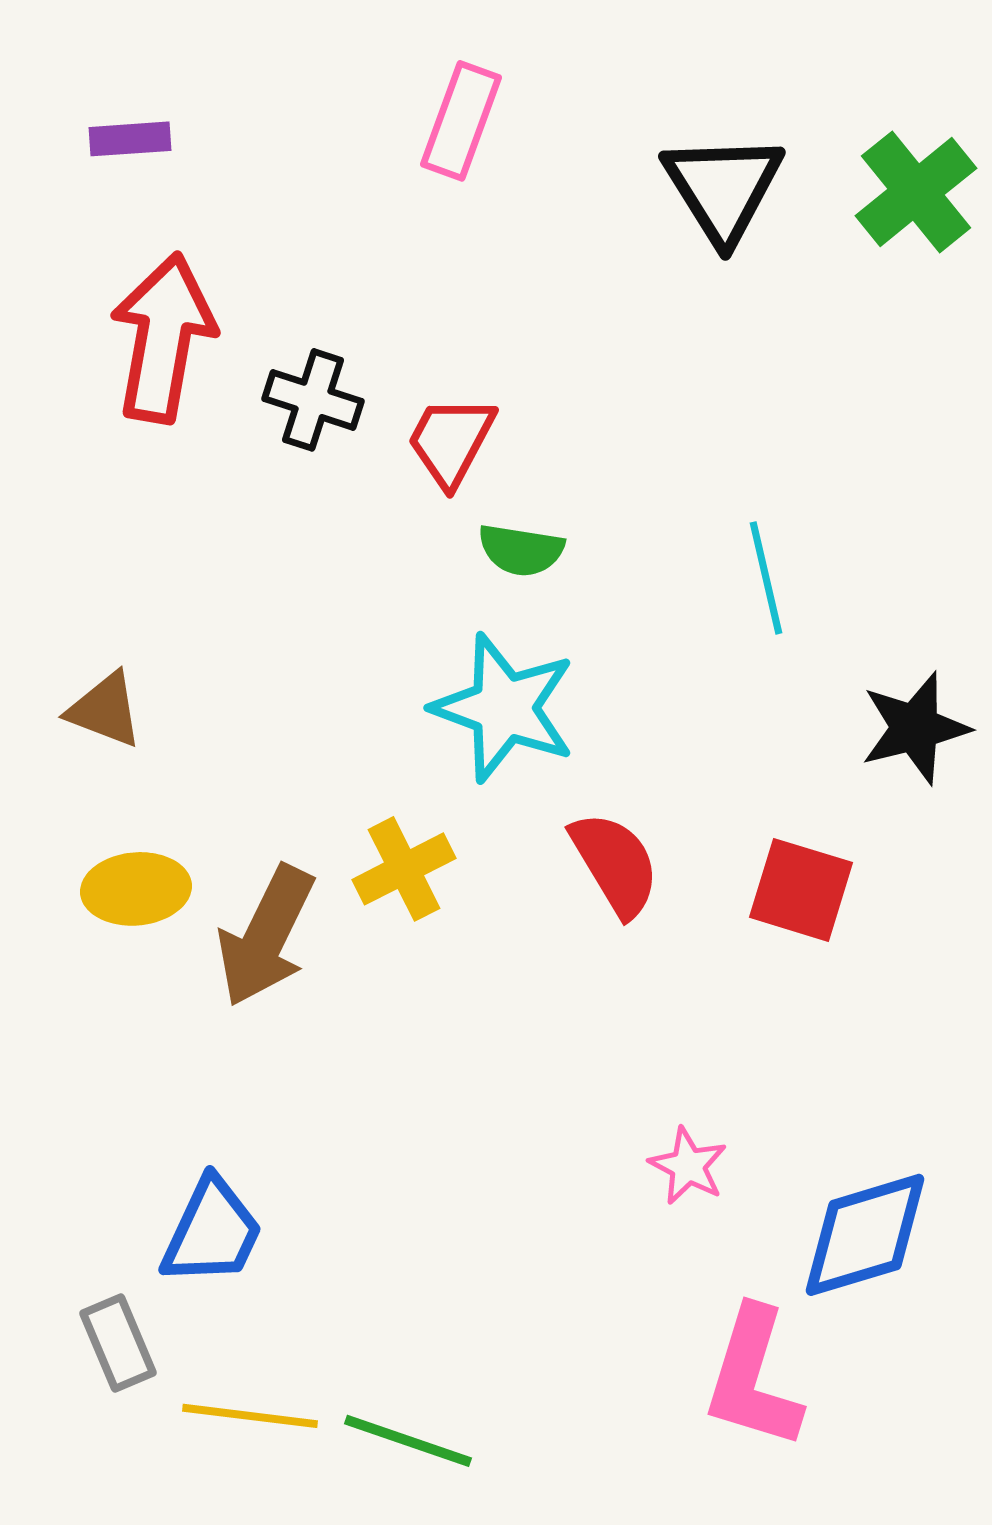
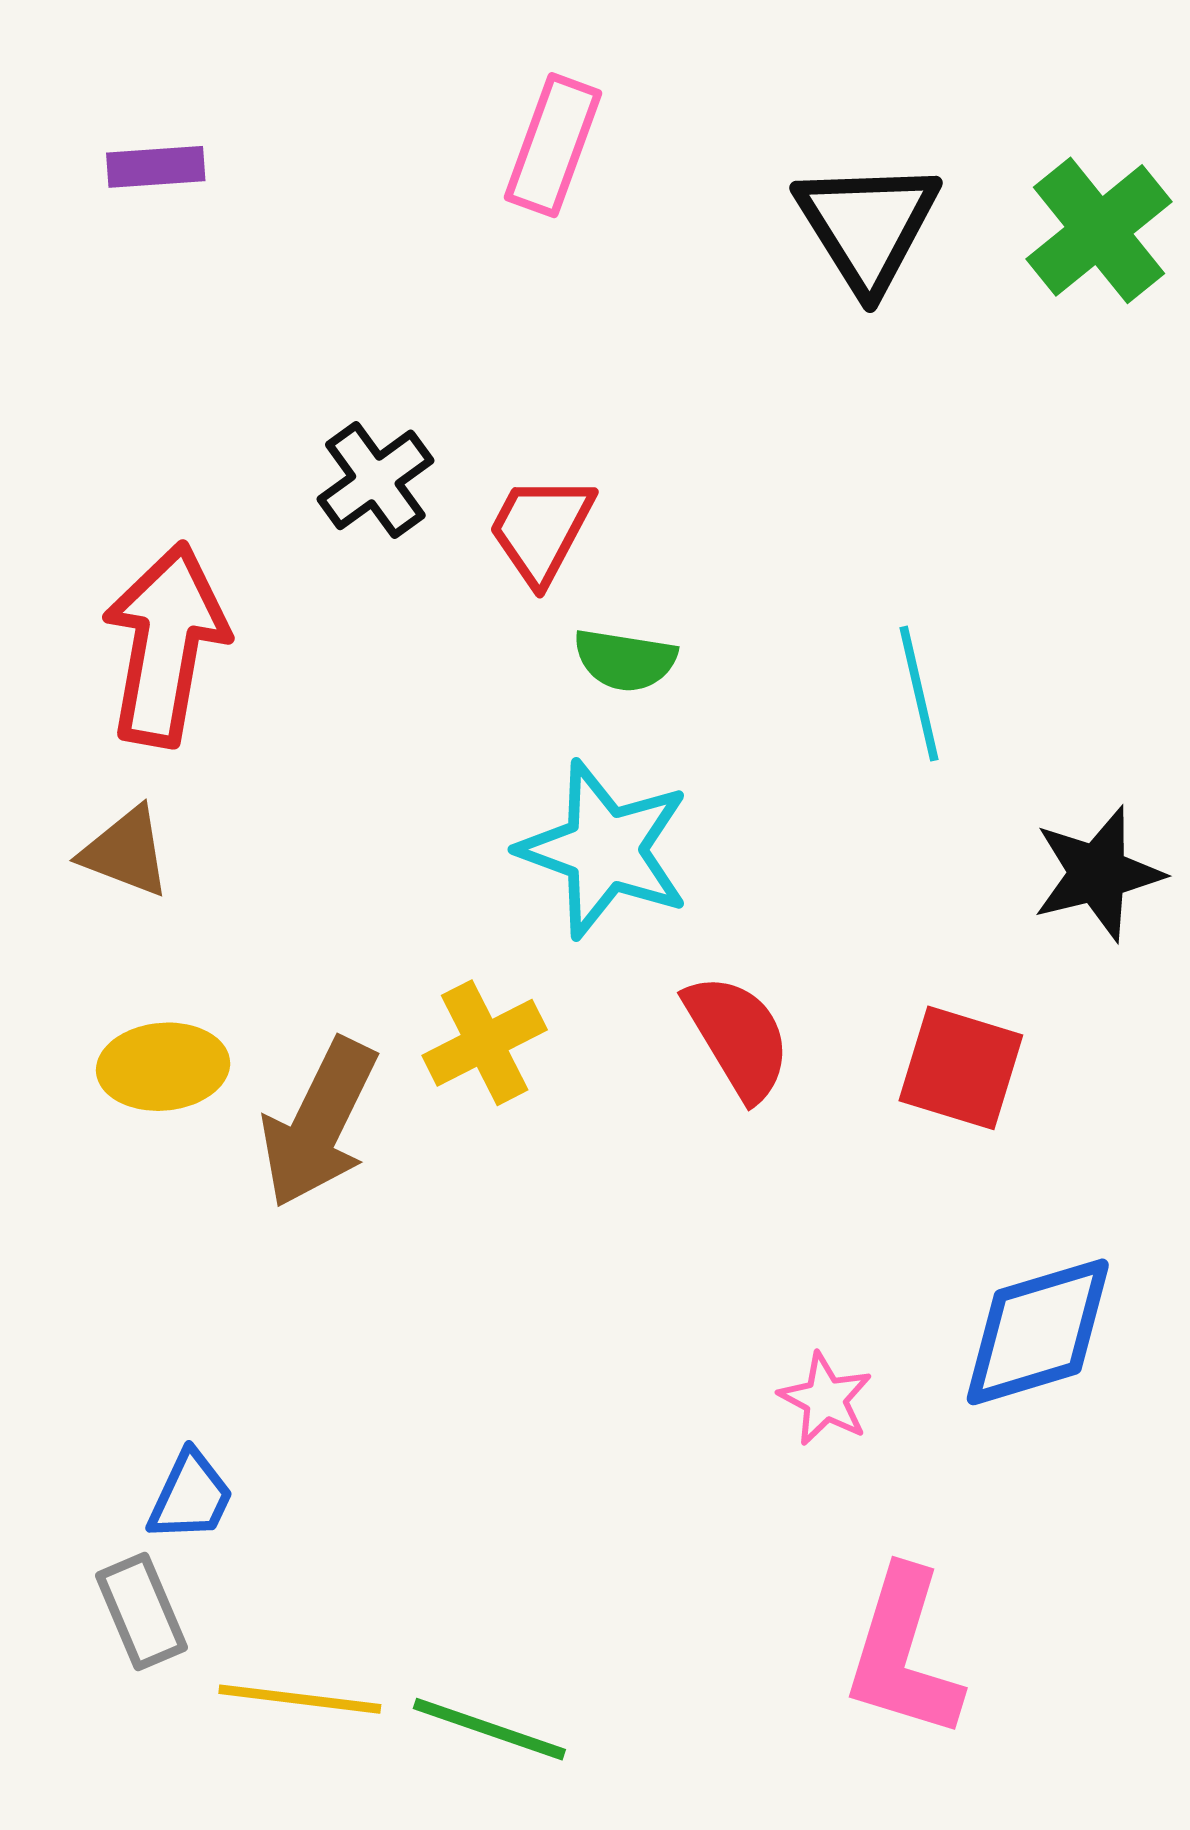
red arrow: (163, 338) -> (165, 644), moved
black cross: (313, 400) -> (375, 480), turned 36
blue trapezoid: (212, 1232) -> (191, 1496), moved, size x0.7
blue diamond: (865, 1235) -> (1038, 1332), moved

